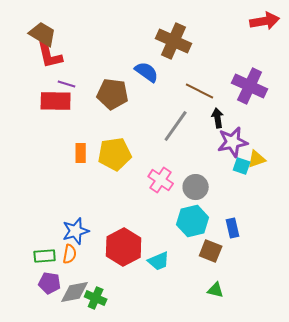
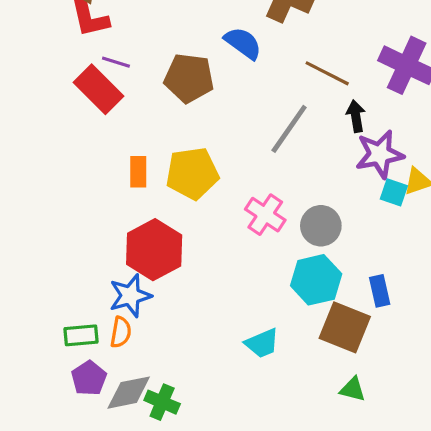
red rectangle: (56, 101) -> (98, 89), turned 44
red hexagon: (124, 247) -> (154, 250), moved
brown square: (211, 251) -> (345, 327), size x1.4
purple pentagon: (50, 283) -> (89, 378), turned 30

